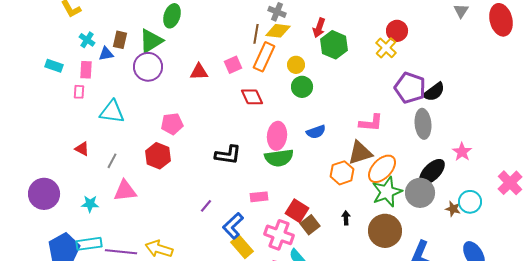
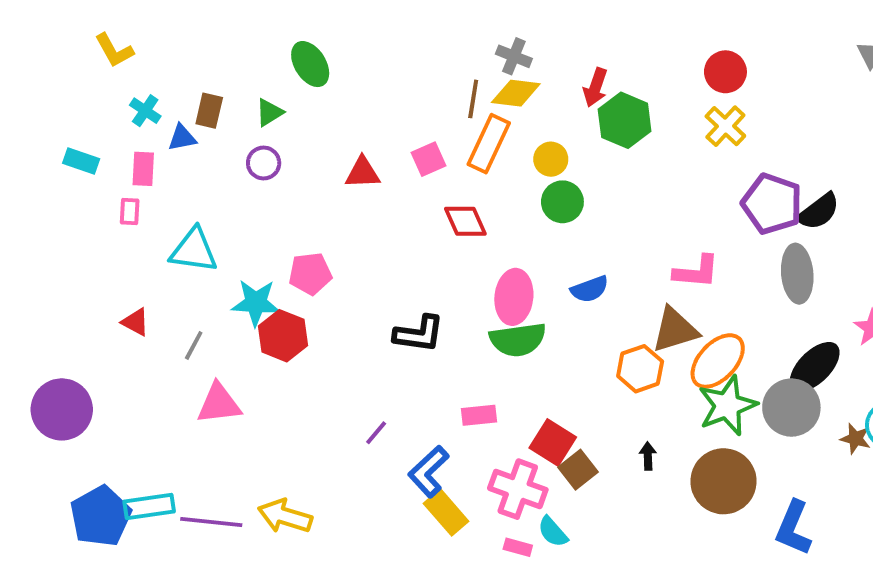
green ellipse: (172, 16) -> (310, 64), turned -50
red circle: (397, 31) -> (725, 72), moved
green triangle: (151, 41) -> (269, 113), size x0.6
purple circle: (148, 67) -> (264, 163), size x0.6
cyan star: (90, 204) -> (256, 303), moved, size x1.4

